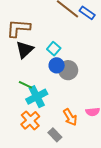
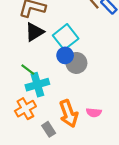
cyan square: (54, 49) -> (66, 37), size x1.6
orange arrow: (70, 117) -> (69, 114), size x1.4

